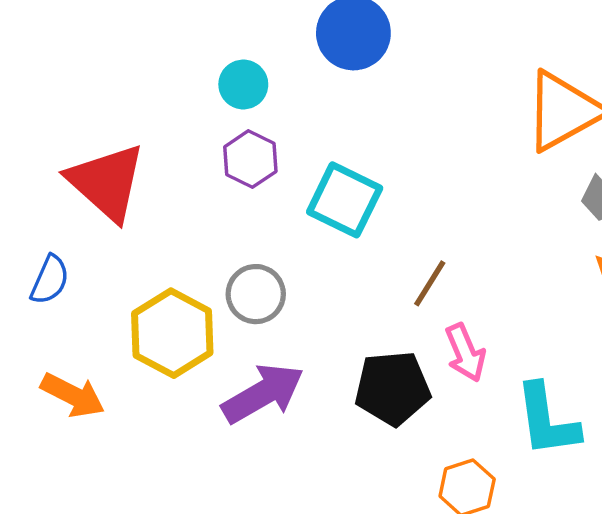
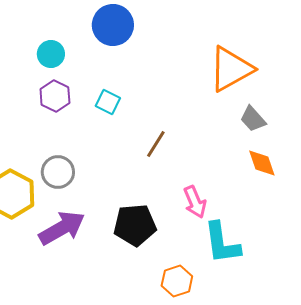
cyan square: (345, 200) -> (108, 102), moved, size x0.6
brown line: (430, 283) -> (156, 144), moved
pink arrow: (465, 353) -> (195, 202), moved

